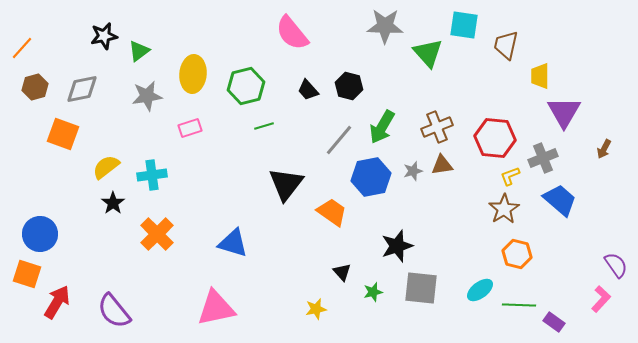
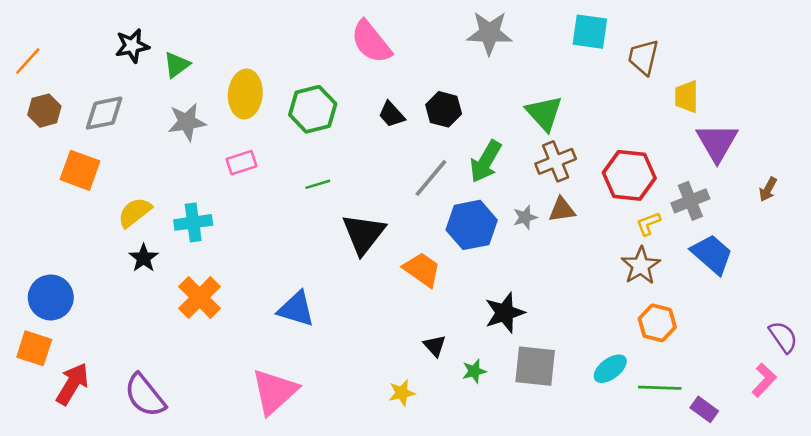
green triangle: (428, 53) -> (544, 113), moved
green line: (264, 126) -> (318, 184), moved
pink triangle: (216, 308) -> (275, 392), turned -30

